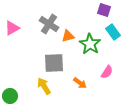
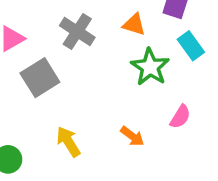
orange triangle: (68, 36) -> (134, 24), moved, turned 32
gray square: (54, 63) -> (40, 78), moved, turned -30

